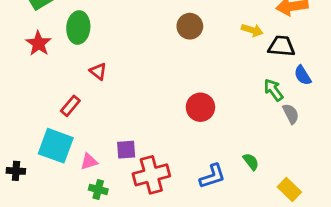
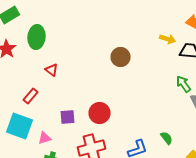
brown circle: (190, 26) -> (120, 57), moved
red circle: (200, 107) -> (100, 113), moved
purple square: (126, 150) -> (68, 117), moved

